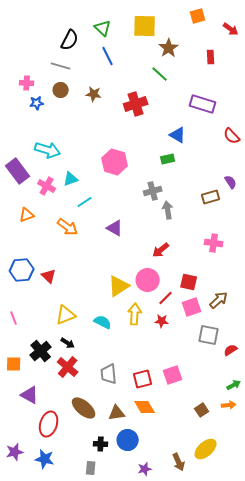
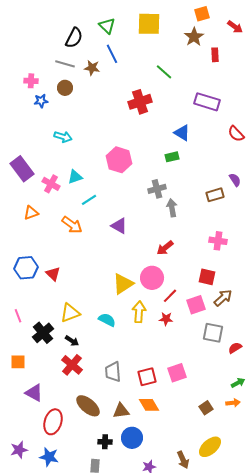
brown star: (169, 48) -> (194, 37), moved
brown star: (94, 94) -> (92, 68), moved
cyan arrow: (48, 150) -> (63, 137), moved, size x0.7
red square: (189, 282) -> (207, 277), moved
black cross: (41, 351) -> (43, 333), moved

